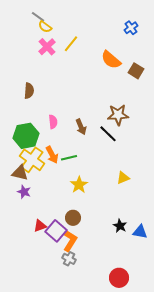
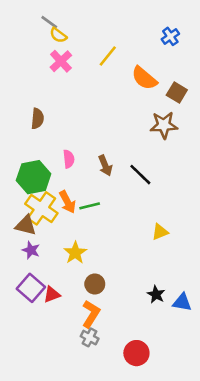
yellow line: (71, 44) -> (108, 56), moved
brown star: (118, 115) -> (164, 125), moved
yellow star: (79, 185) -> (75, 253), moved
purple square: (56, 231) -> (31, 288), moved
red circle: (119, 278) -> (136, 353), moved

